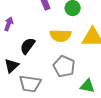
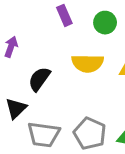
gray pentagon: (64, 66) -> (90, 133), moved

